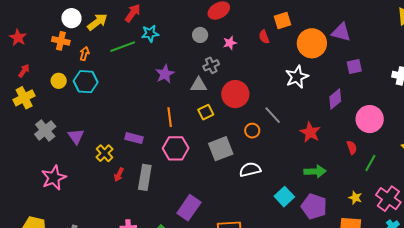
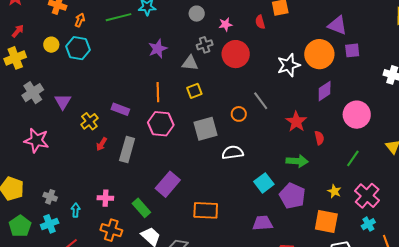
orange circle: (312, 43) -> (319, 54), moved
purple square: (354, 67) -> (352, 50), moved
red circle: (235, 94) -> (236, 54), moved
red semicircle: (352, 148) -> (319, 138), moved
pink star: (54, 178) -> (36, 140), turned 30

